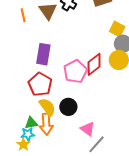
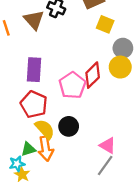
yellow square: (117, 29) -> (105, 24), moved
pink triangle: (88, 129) -> (108, 145), moved
cyan star: (28, 134) -> (17, 164), moved

